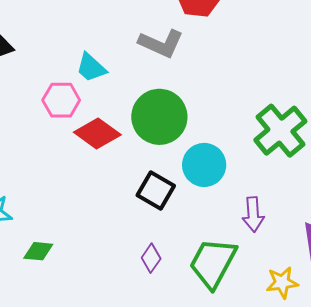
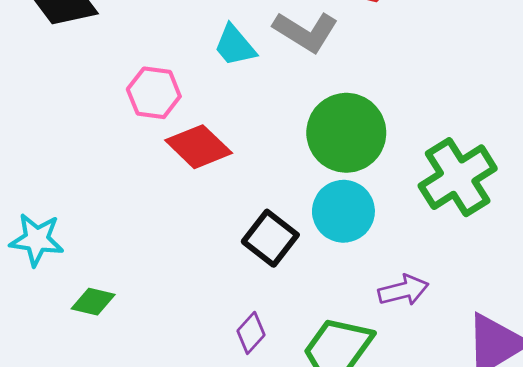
cyan trapezoid: (91, 68) -> (235, 46), moved
green circle: (159, 117) -> (346, 133), moved
purple arrow: (253, 214) -> (403, 290), turned -108

